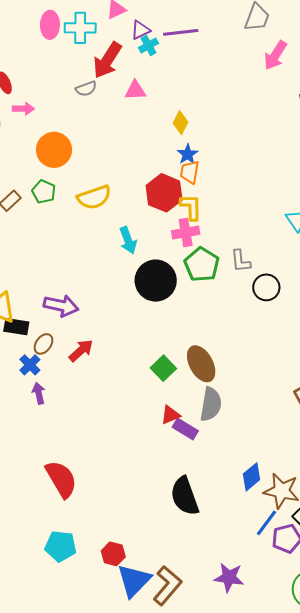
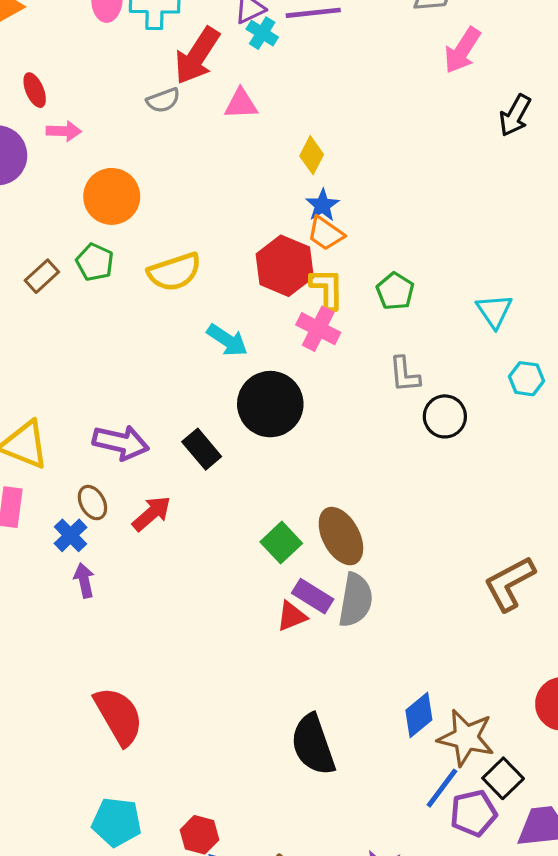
cyan cross: (148, 46) -> (262, 33), turned -30
orange trapezoid: (190, 172) -> (326, 233), turned -65
pink cross: (186, 233) -> (318, 329), turned 36
cyan arrow: (128, 240) -> (227, 340), turned -36
green pentagon: (202, 265) -> (395, 291), moved, size x0.7
black rectangle: (16, 327) -> (202, 449), moved, turned 40
brown ellipse: (44, 344) -> (92, 503), turned -65
purple rectangle: (185, 429) -> (313, 596), moved

